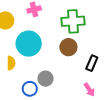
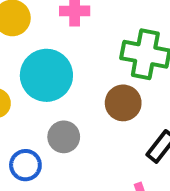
gray circle: (46, 79) -> (64, 137), moved

